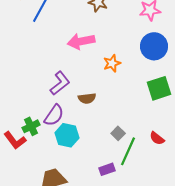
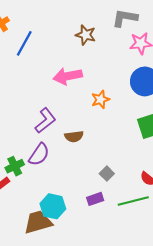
cyan hexagon: (67, 135) -> (53, 206), moved
green line: (128, 151) -> (133, 201), moved, turned 52
purple rectangle: (107, 169) -> (95, 199), moved

